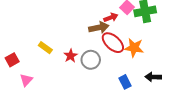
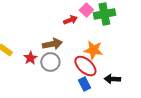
brown arrow: (99, 28) -> (52, 44), moved
red ellipse: (113, 43) -> (85, 66), moved

